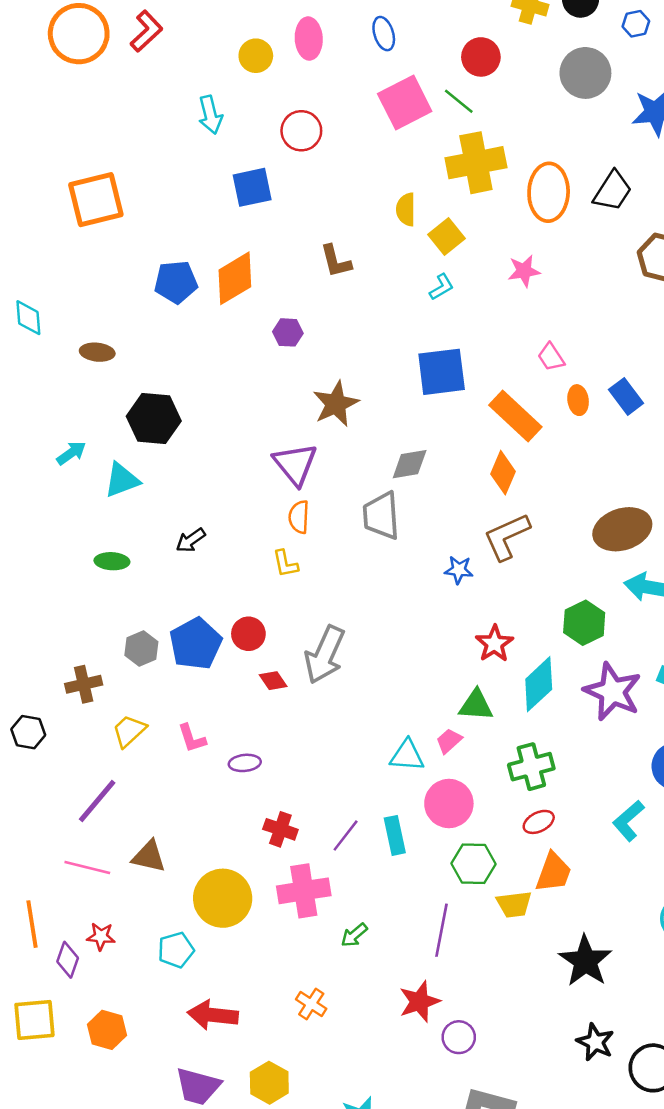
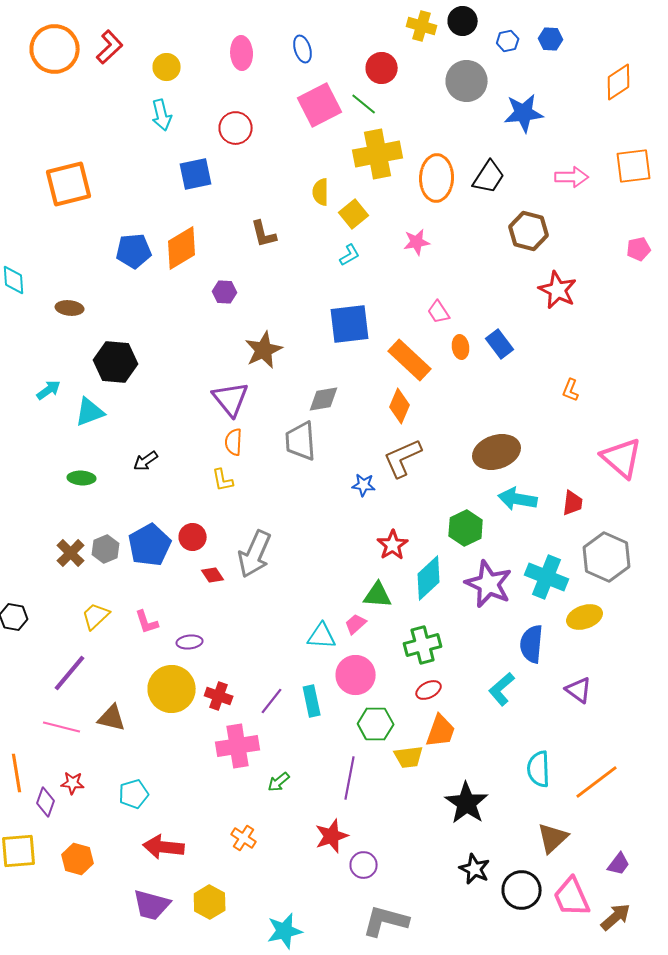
yellow circle: (256, 56) -> (167, 67), moved
brown cross: (84, 684) -> (71, 553), moved, turned -32
yellow circle: (223, 898) -> (172, 689), moved

